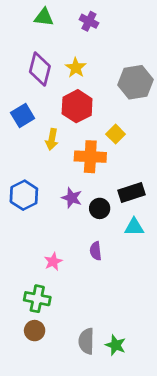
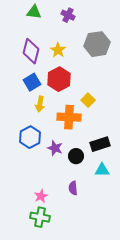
gray hexagon: (135, 82) -> (97, 44), moved
blue square: (23, 115) -> (32, 82), moved
blue hexagon: (24, 195) -> (30, 137), moved
green cross: (37, 299) -> (40, 217), moved

